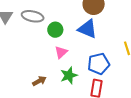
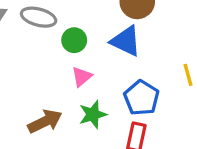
blue pentagon: (99, 64) -> (141, 98), turned -30
brown arrow: (39, 81) -> (45, 121), size x1.5

